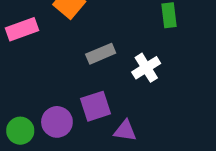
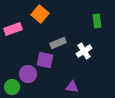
purple square: (95, 106) -> (45, 60), moved, turned 30
purple circle: (57, 122) -> (28, 74), moved

